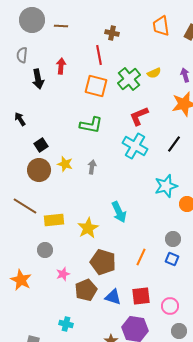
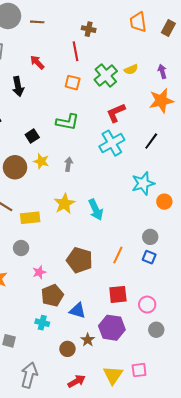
red arrow: (61, 66) -> (37, 62), turned -49
black arrow: (38, 79) -> (18, 87), moved
orange square: (96, 86) -> (73, 83), size x0.7
black square: (41, 145) -> (32, 136), moved
cyan cross: (135, 146) -> (112, 143), turned 30
yellow star: (88, 228) -> (64, 204), moved
brown pentagon: (86, 290) -> (52, 295), moved
blue triangle: (113, 297) -> (78, 311), moved

